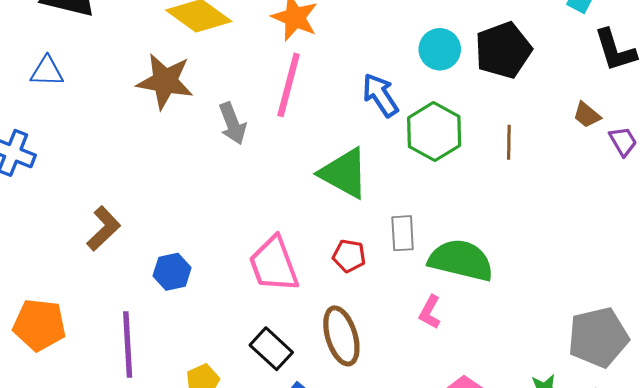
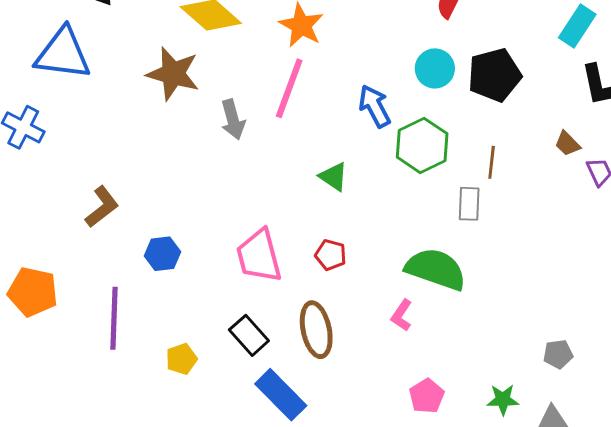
blue triangle: (47, 71) -> (63, 54), size x1.8
green triangle: (344, 173) -> (333, 177), size x0.6
gray rectangle: (403, 233) -> (469, 204), moved
gray pentagon: (598, 337) -> (558, 354), size x0.5

